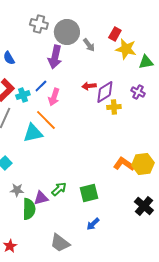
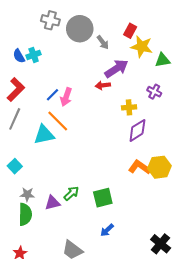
purple arrow: (55, 57) -> (116, 69), moved, turned -135
blue line: (41, 86) -> (52, 95), moved
purple diamond: (105, 92) -> (137, 130), moved
cyan cross: (23, 95) -> (34, 55), moved
black cross: (144, 206) -> (161, 244), moved
green semicircle: (29, 209) -> (25, 214), moved

